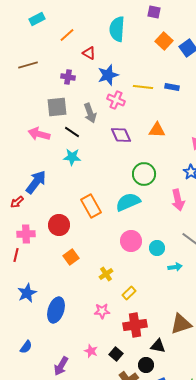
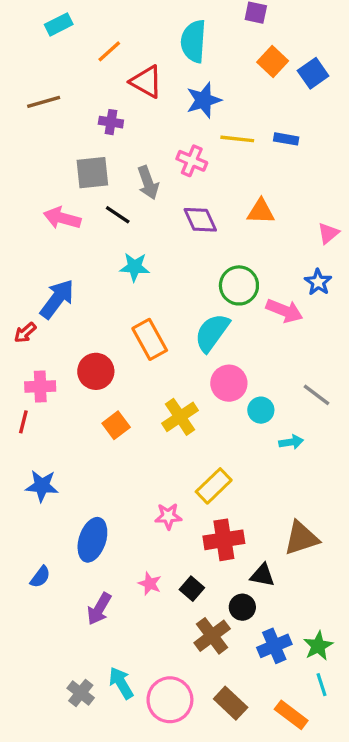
red triangle: (89, 53) -> (146, 82), size x1.5
blue star: (108, 75) -> (204, 100), moved
cyan star: (72, 157) -> (135, 267), moved
pink arrow: (178, 200) -> (284, 311), moved, turned -55
cyan semicircle: (128, 202) -> (212, 333), turned -30
pink circle: (131, 241) -> (229, 383), moved
yellow cross: (106, 274) -> (180, 417), moved, size x1.5
blue star: (27, 293) -> (42, 486), turned 30
yellow rectangle: (129, 293) -> (214, 486), size x1.5
blue ellipse: (56, 310) -> (92, 540), moved

